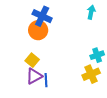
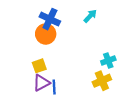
cyan arrow: (91, 12) -> (90, 16), moved, turned 32
yellow square: (32, 60) -> (39, 66), turned 32

